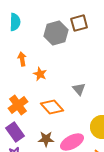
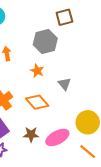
gray hexagon: (56, 33) -> (45, 41), moved
orange star: (40, 74) -> (37, 71), moved

